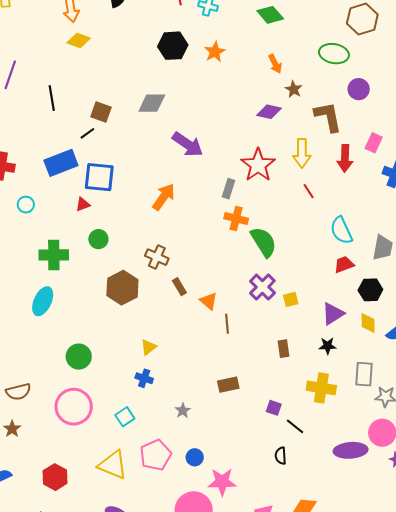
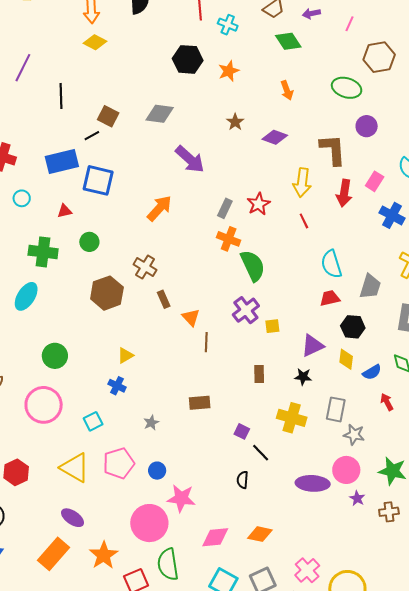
brown star: (294, 89) -> (235, 122), moved
red star: (258, 165) -> (258, 204), moved, size x0.7
red triangle: (83, 204) -> (65, 211), moved

